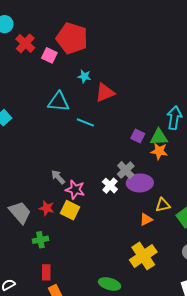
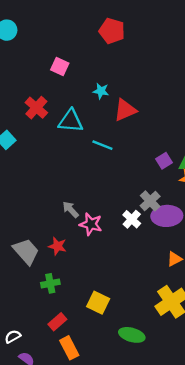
red pentagon: (72, 38) -> (112, 31), moved, size x0.7
red cross: (25, 43) -> (36, 108), moved
purple square: (138, 136) -> (164, 161), turned 32
yellow square: (70, 210) -> (98, 303), moved
red rectangle: (46, 272) -> (57, 322), turned 49

